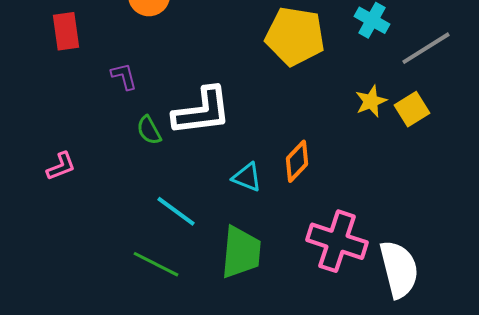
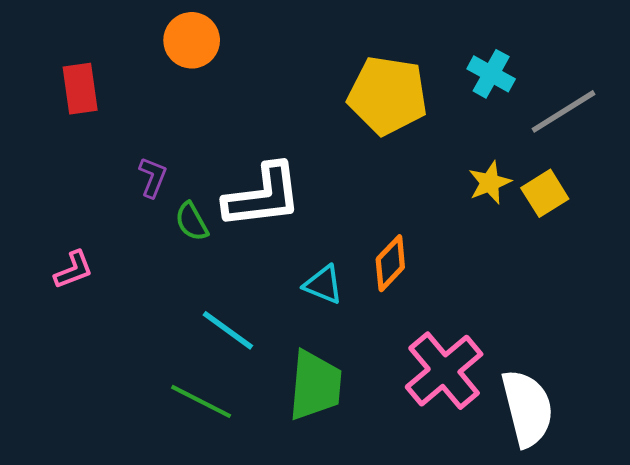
purple L-shape: (124, 76) -> (153, 177), moved, turned 36
pink cross: (337, 241) -> (444, 371), turned 32

